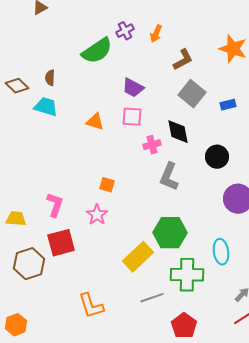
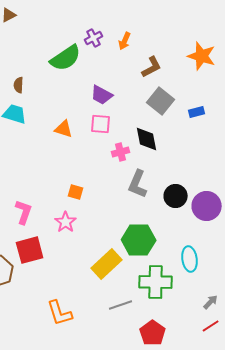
black circle: (217, 157) -> (176, 196), moved

